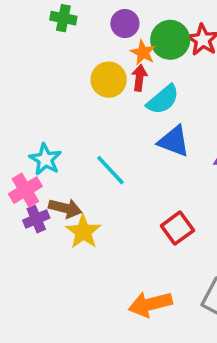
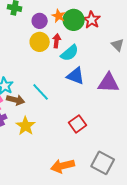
purple circle: (125, 24) -> (40, 21), moved
orange star: (143, 52) -> (59, 16), moved
brown arrow: (65, 208) -> (16, 100), moved

